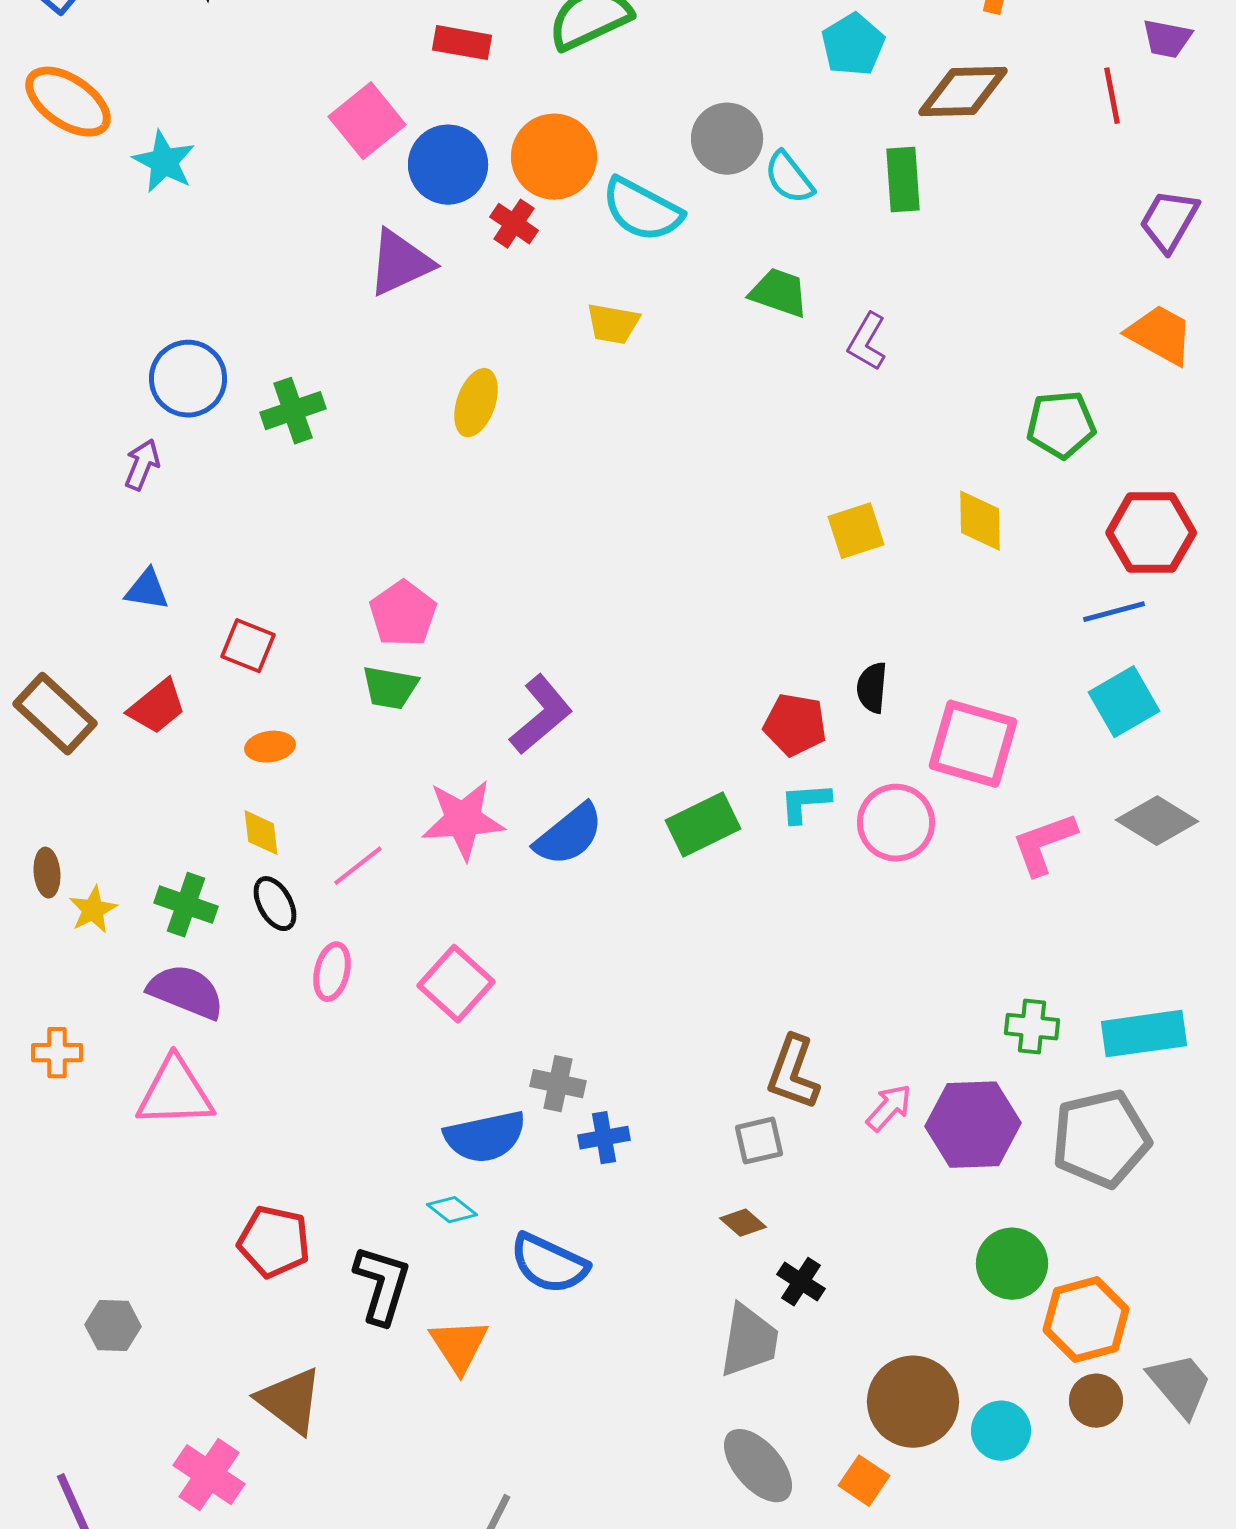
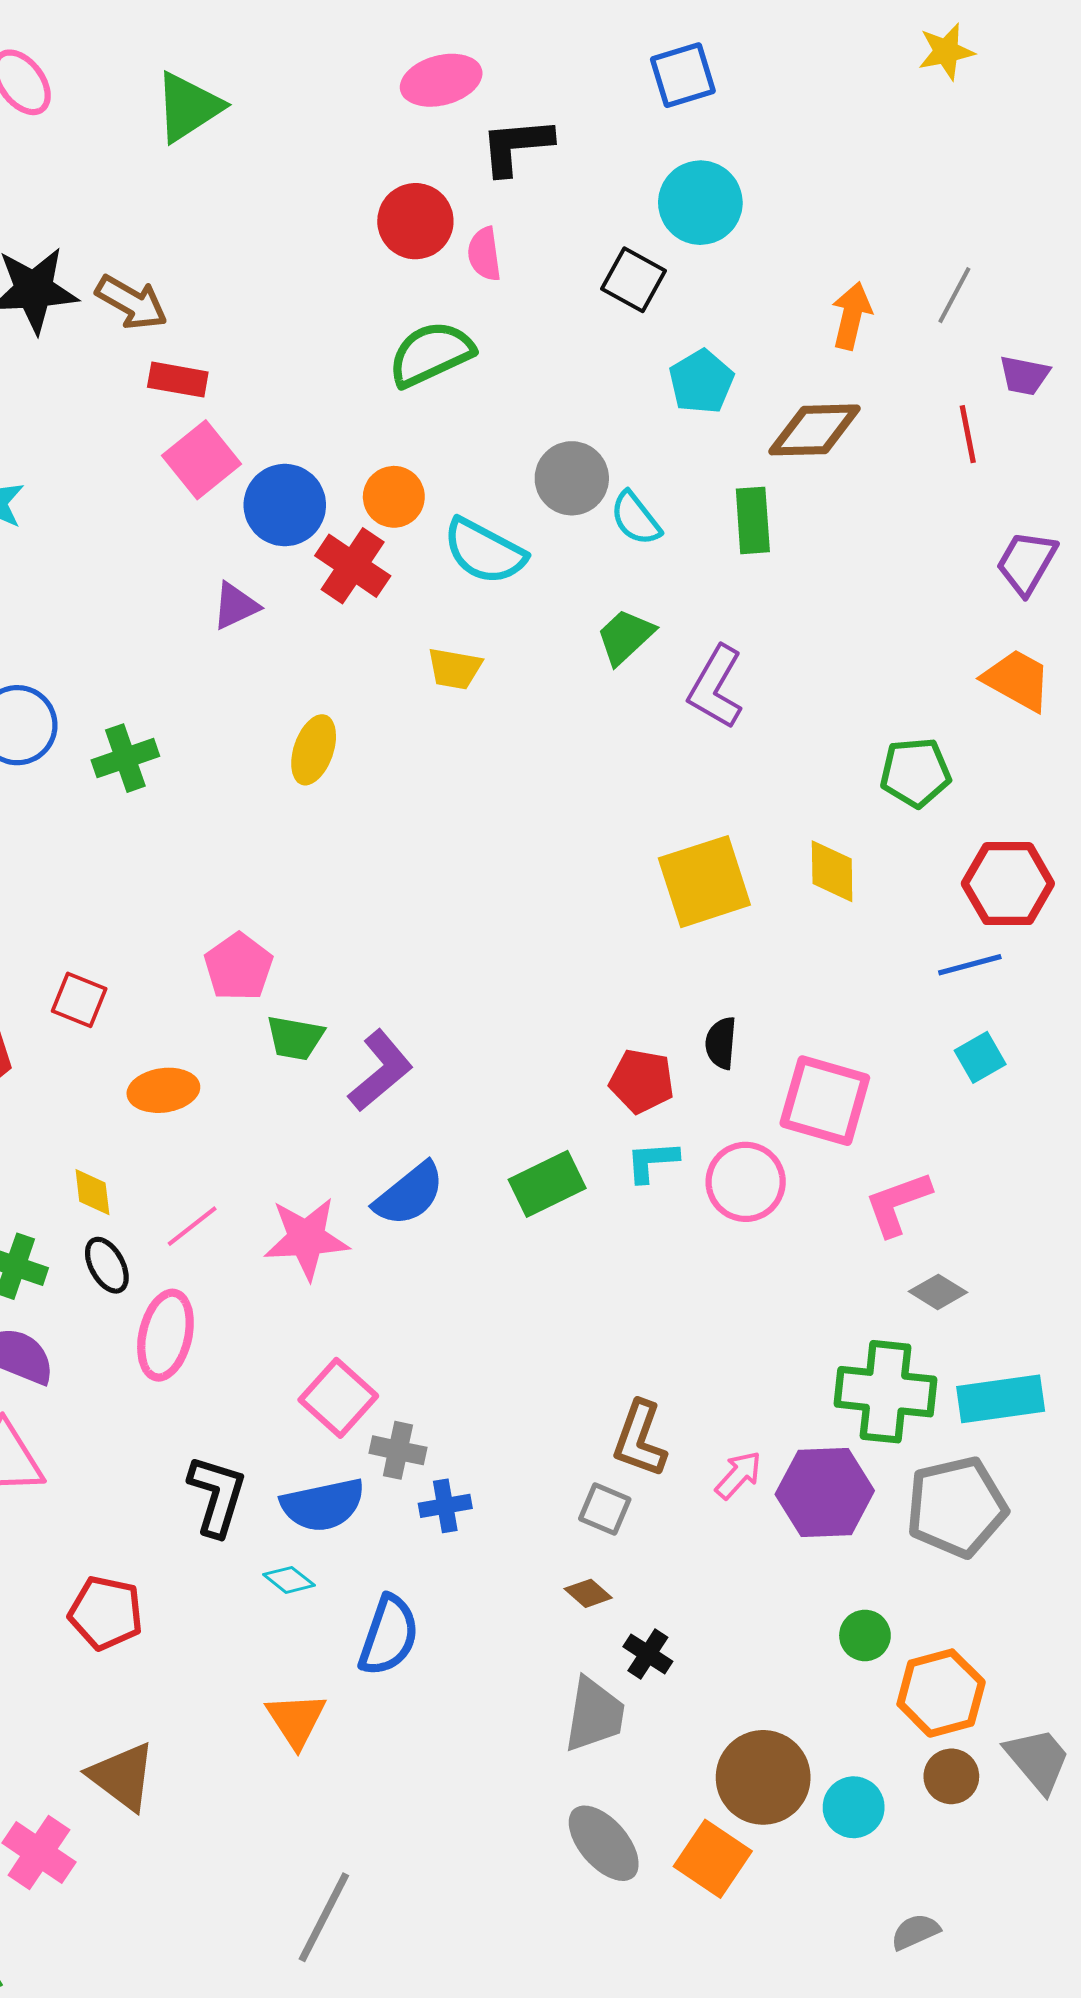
red rectangle: (462, 43) -> (178, 380), moved
orange circle: (554, 157) -> (394, 497), size x0.7
red cross: (514, 224) -> (353, 566), size x1.5
purple triangle: (400, 263) -> (235, 606), size x0.7
green trapezoid: (779, 293) -> (625, 637), turned -62
purple L-shape: (867, 342) -> (716, 687), size x1.4
yellow square: (856, 531) -> (704, 882), size x1.6
green trapezoid: (390, 688) -> (295, 1038), moved
cyan square: (1124, 702) -> (980, 1057), size x0.7
orange ellipse: (270, 747) -> (163, 1090), moved, size x1.4
pink star: (463, 820) -> (306, 1238), moved
gray diamond: (1157, 821) -> (938, 1292), moved, size x0.7
pink ellipse: (332, 972) -> (165, 1335), size x1.5
pink square: (456, 984) -> (338, 1398), moved
green cross: (1032, 1027) -> (886, 1392), size x1.8
gray square: (759, 1141) -> (605, 1509), turned 36
blue semicircle: (549, 1264) -> (389, 1635), turned -96
green circle: (1012, 1264) -> (865, 1635), size x0.7
black L-shape: (382, 1285) -> (217, 1496), moved
orange square: (864, 1481) -> (713, 1859), size x1.5

